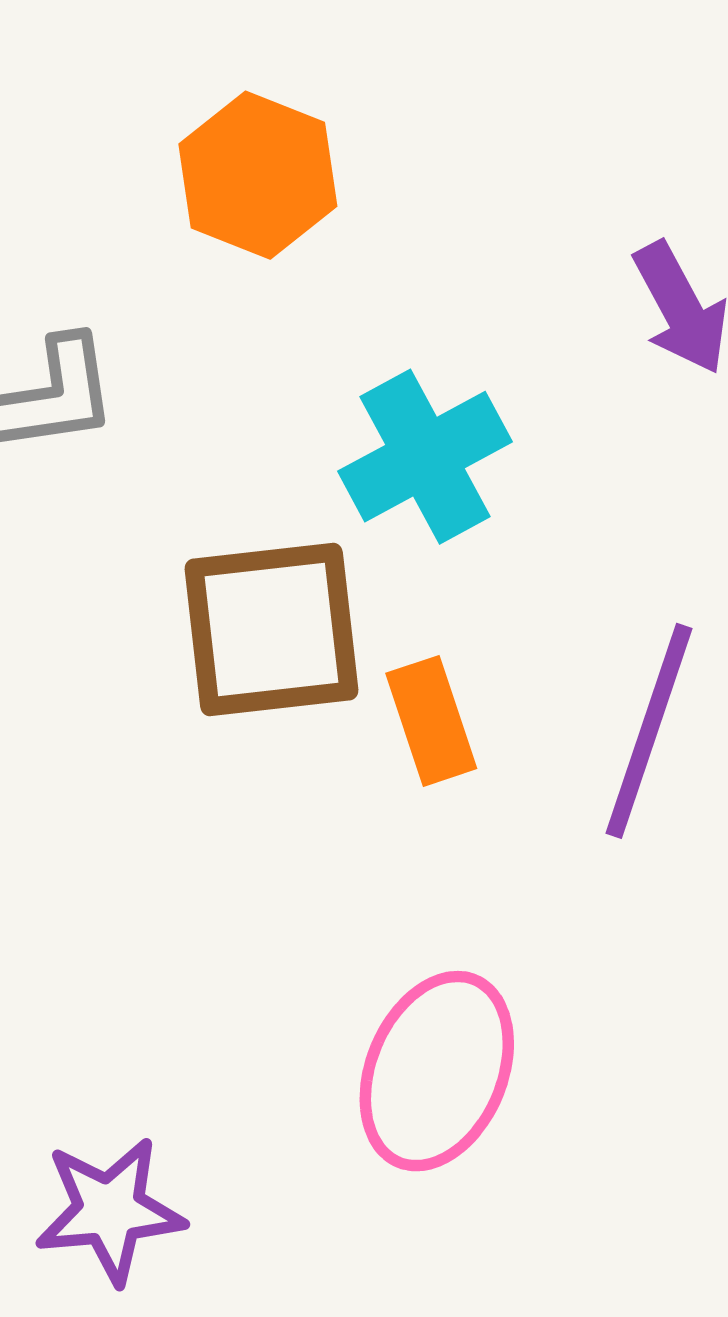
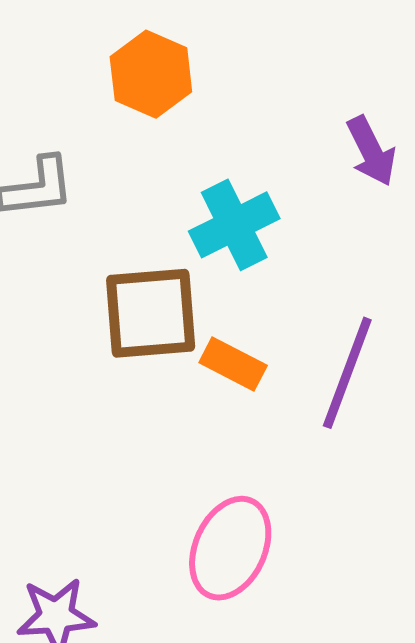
orange rectangle: (431, 721) -> (233, 364), turned -46

